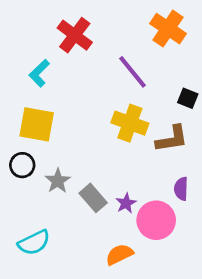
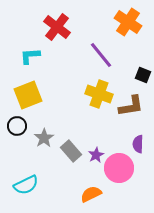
cyan L-shape: (39, 73) -> (30, 56), turned 40
yellow square: (37, 124) -> (28, 95), turned -32

